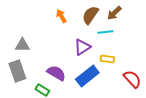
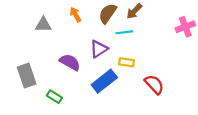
gray triangle: (22, 45) -> (43, 25), moved
purple semicircle: (56, 73) -> (70, 62), moved

